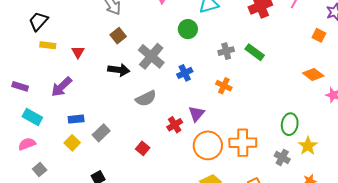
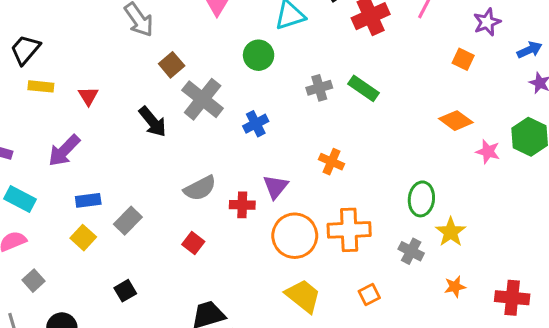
brown square: (118, 36) -> (172, 65), moved
black arrow: (119, 70) -> (153, 122), turned 45
orange cross: (224, 86) -> (331, 162), moved
gray semicircle: (146, 98) -> (200, 188), moved
red cross: (175, 125) -> (242, 205), turned 35

